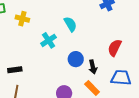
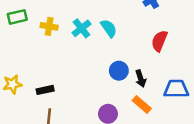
cyan cross: (49, 40) -> (81, 28), moved
red semicircle: (115, 48) -> (159, 41), moved

